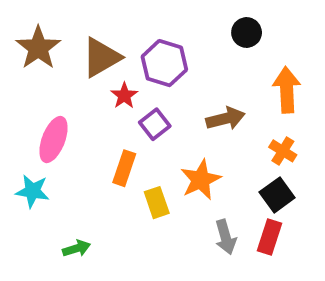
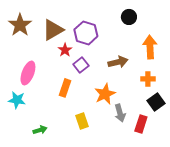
orange cross: (283, 151) -> (148, 79), turned -32
black square: (277, 195) -> (156, 102), moved
yellow rectangle: (157, 203) -> (82, 121), moved
gray arrow: (226, 237) -> (120, 113), moved

